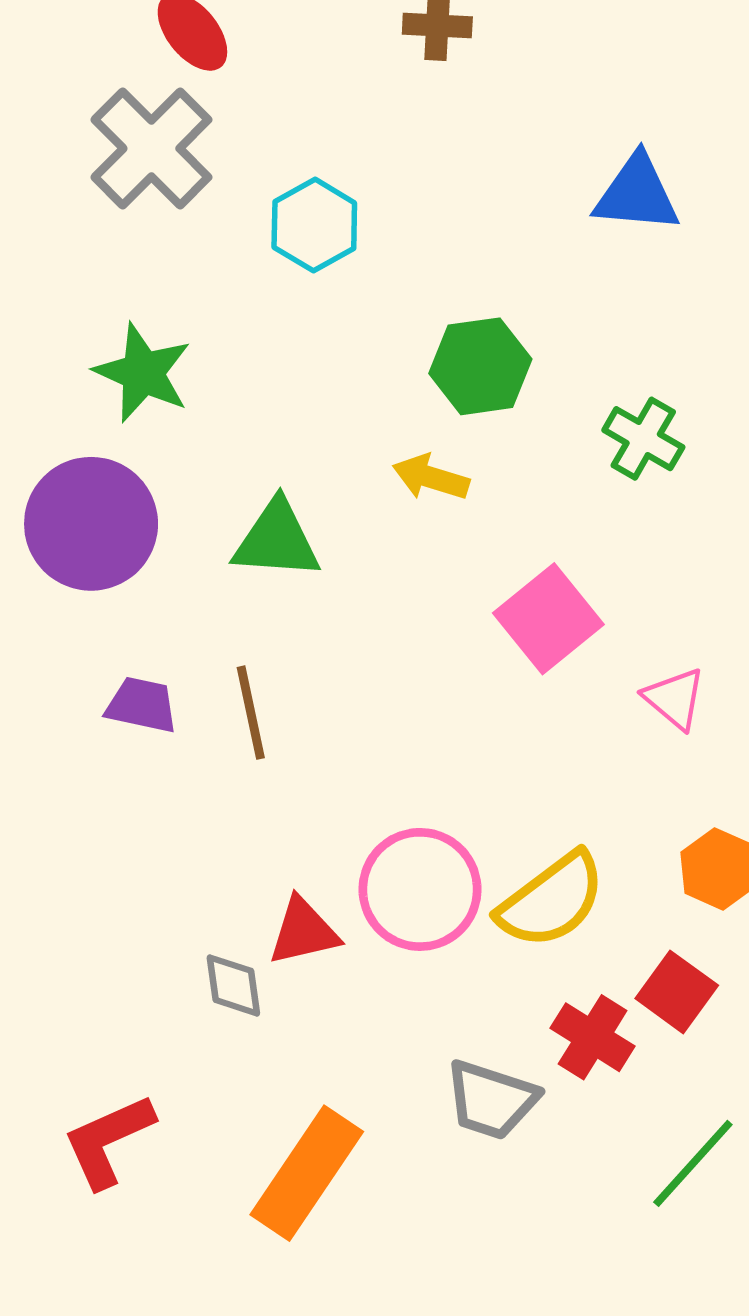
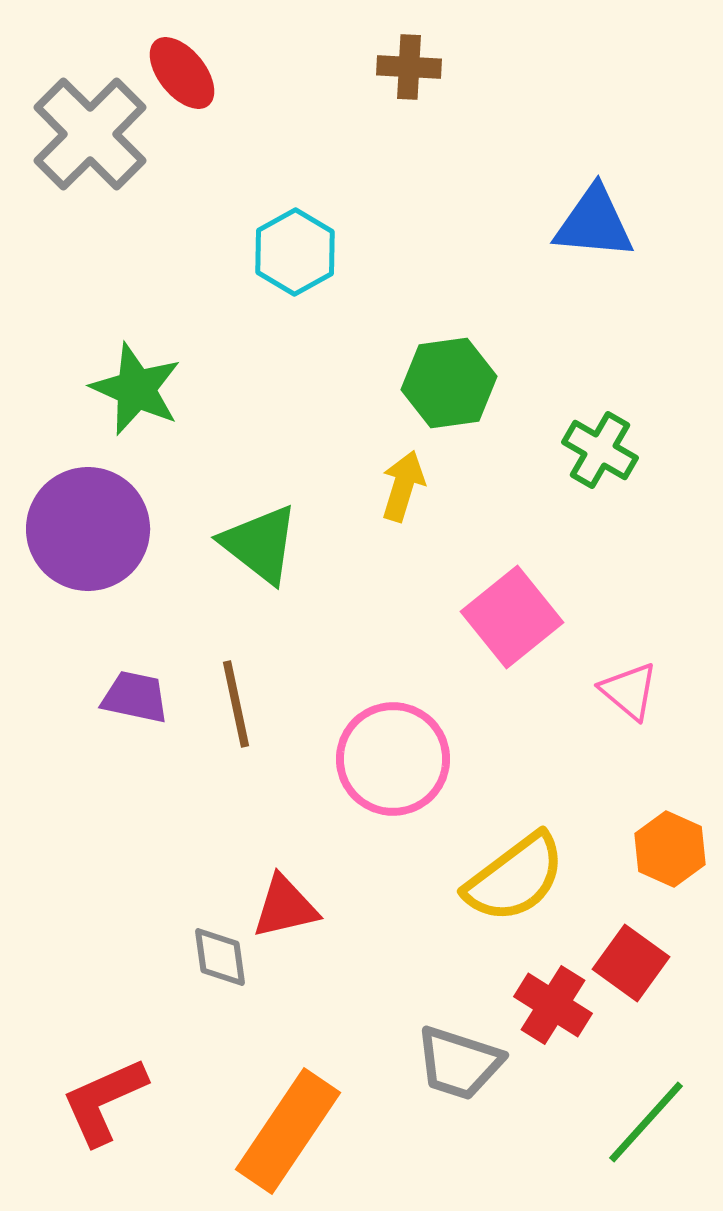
gray cross: (151, 148) -> (90, 134), moved
yellow arrow: (431, 477) -> (403, 486), turned 90
green triangle: (277, 540) -> (260, 544), turned 34
pink circle: (420, 889) -> (393, 759), moved

